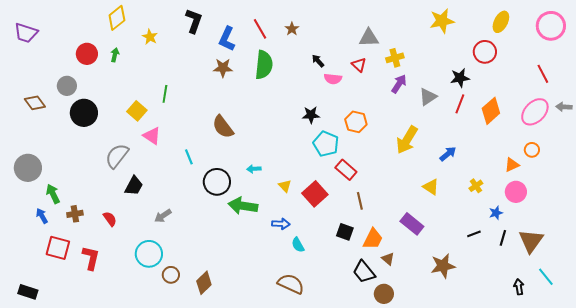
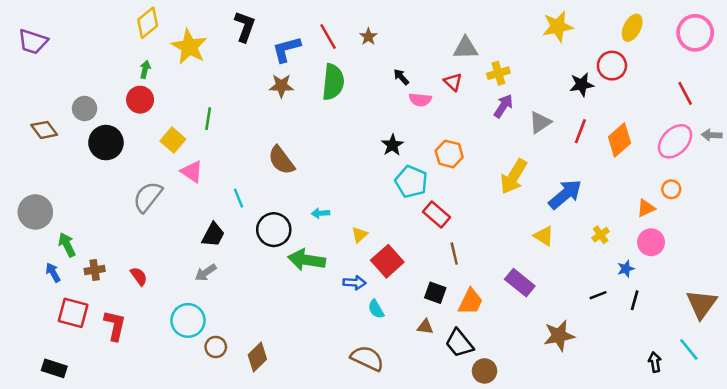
yellow star: (150, 37) -> (189, 47), size x1.8
blue L-shape: (227, 39) -> (286, 49), turned 50
red circle: (87, 54) -> (140, 100), moved
black star: (460, 78) -> (582, 85), moved
black star: (311, 115) -> (392, 145), turned -30
blue arrow: (448, 154) -> (565, 194), size x1.6
black trapezoid: (134, 186) -> (213, 235), moved
yellow triangle: (285, 186) -> (360, 235), turned 32
red square: (315, 194) -> (387, 261), moved
brown triangle: (531, 241) -> (702, 304), moved
brown triangle: (388, 259) -> (425, 327), moved, turned -32
black rectangle: (28, 292) -> (54, 368), moved

